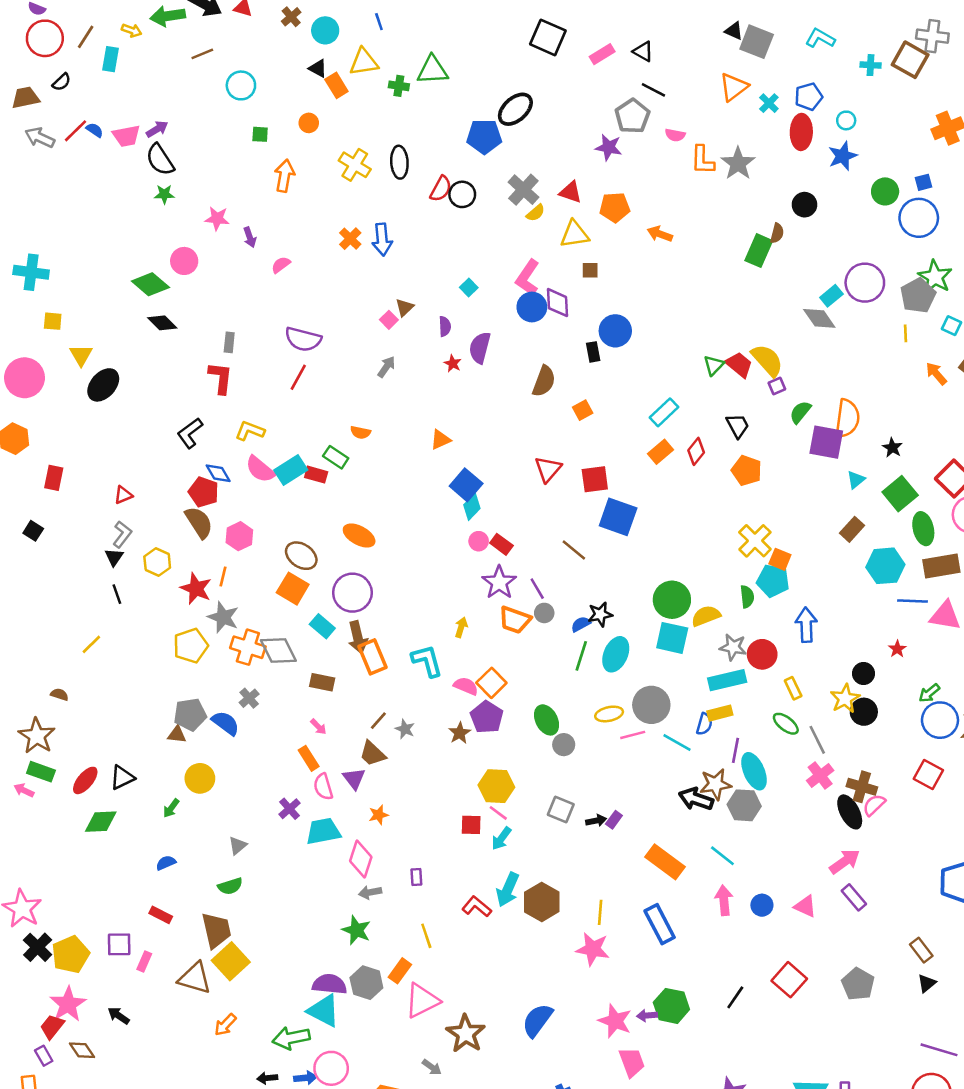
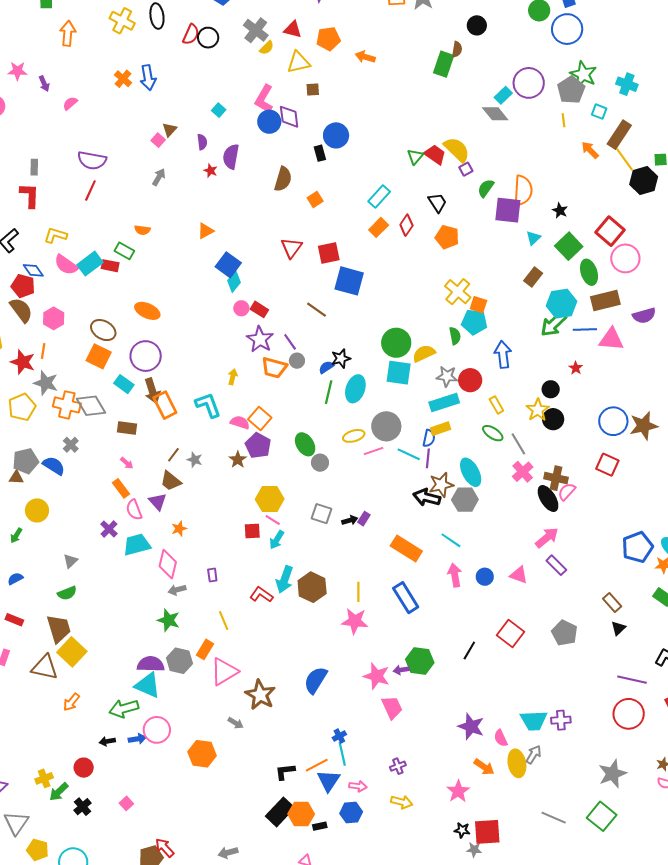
green arrow: (929, 693) -> (553, 324), moved, size x1.6
purple line: (735, 750) -> (428, 458), moved

